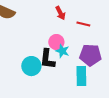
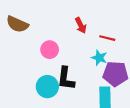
pink circle: (56, 42) -> (50, 50), moved
cyan star: (62, 51) -> (99, 58), moved

